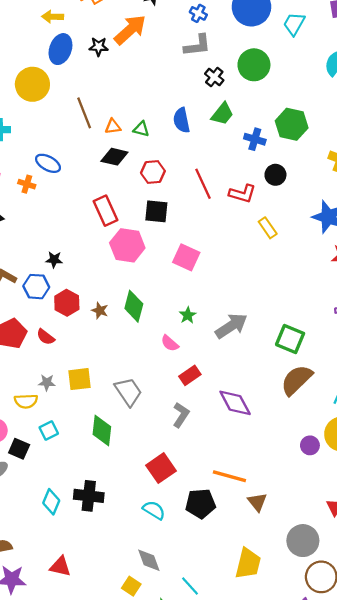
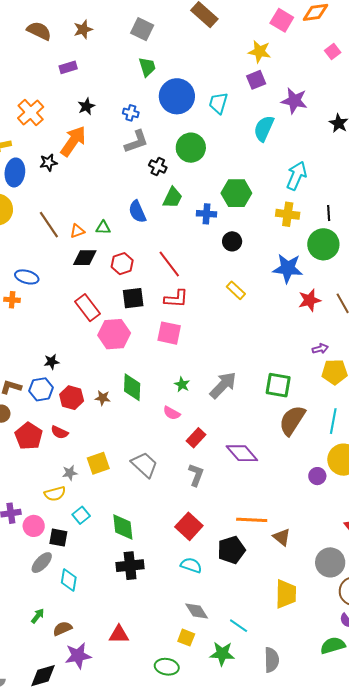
red L-shape: (242, 194) -> (176, 299), moved
green diamond: (102, 431) -> (123, 527), moved
cyan diamond: (51, 502) -> (69, 580), moved

